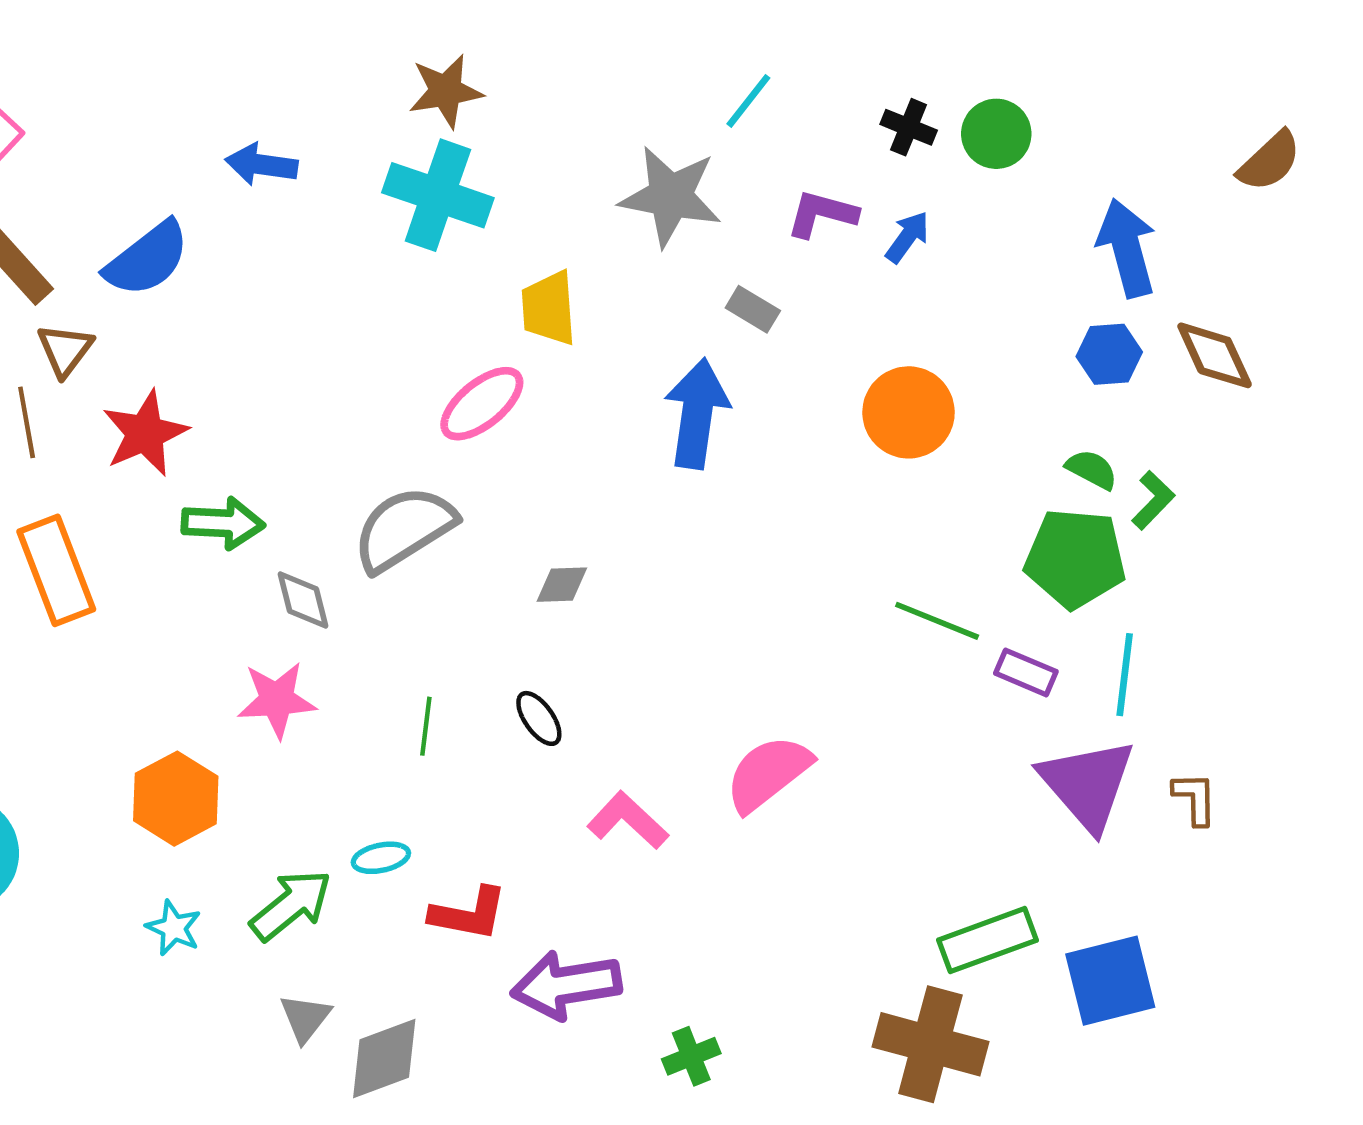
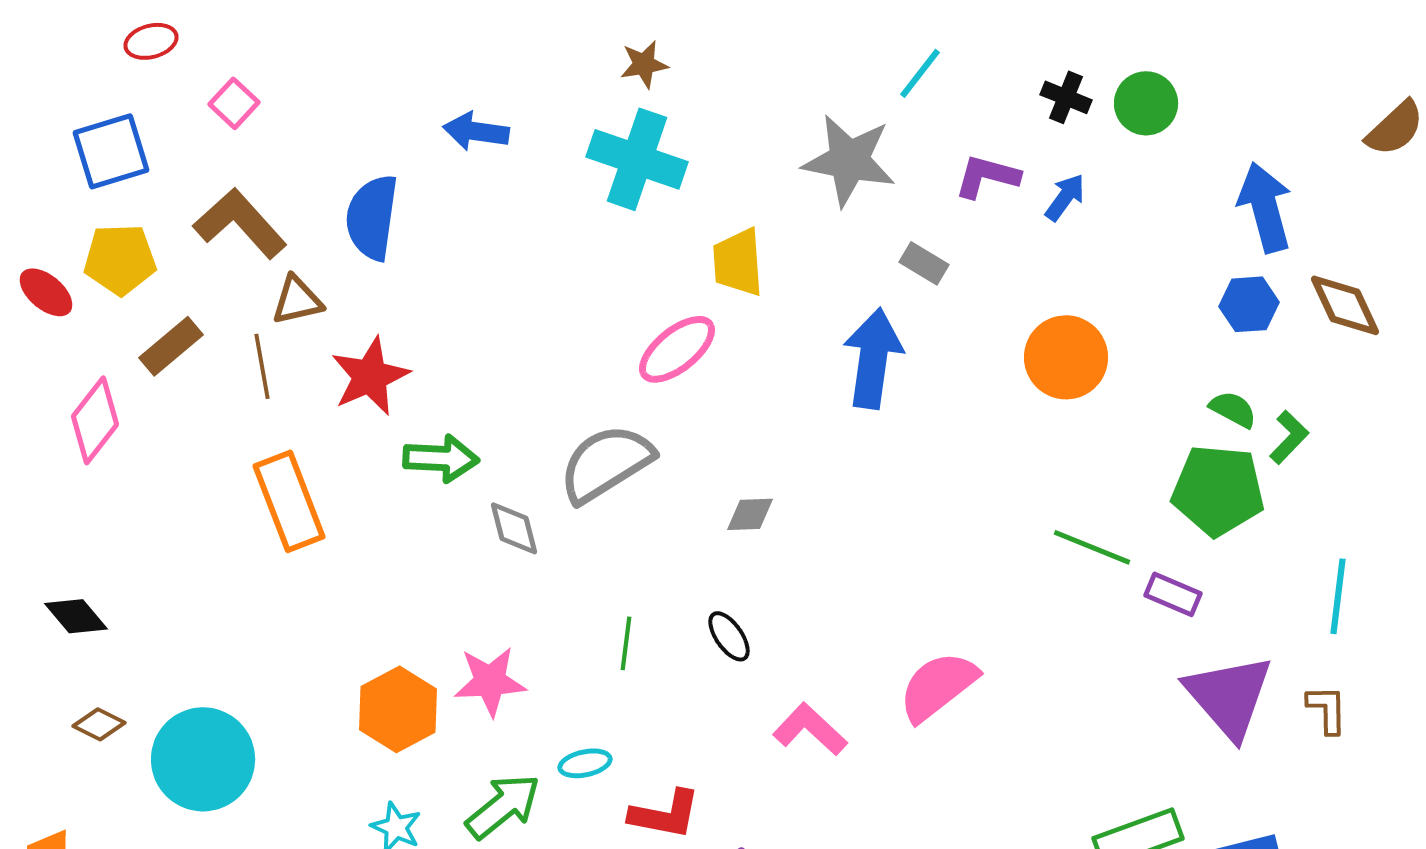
brown star: (446, 91) -> (644, 64), size x0.7
blue semicircle: (147, 259) -> (372, 217), turned 136
brown triangle: (65, 350) -> (297, 300), turned 40
cyan line: (1125, 675) -> (1338, 596), moved
pink star: (277, 700) -> (490, 681), moved

